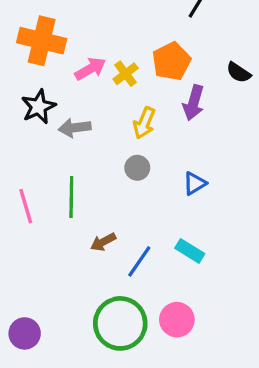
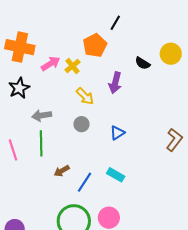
orange pentagon: (171, 61) -> (95, 45), moved
yellow arrow: (144, 123) -> (85, 96), turned -66
gray arrow: (75, 128) -> (42, 115), moved

